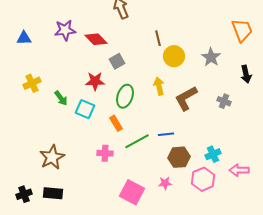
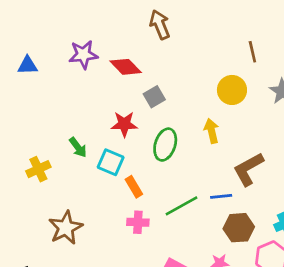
brown line: (158, 38) -> (252, 52), moved
yellow cross: (32, 83) -> (38, 169), moved
brown L-shape: (186, 98) -> (248, 169), moved
orange rectangle: (116, 123) -> (134, 187), moved

